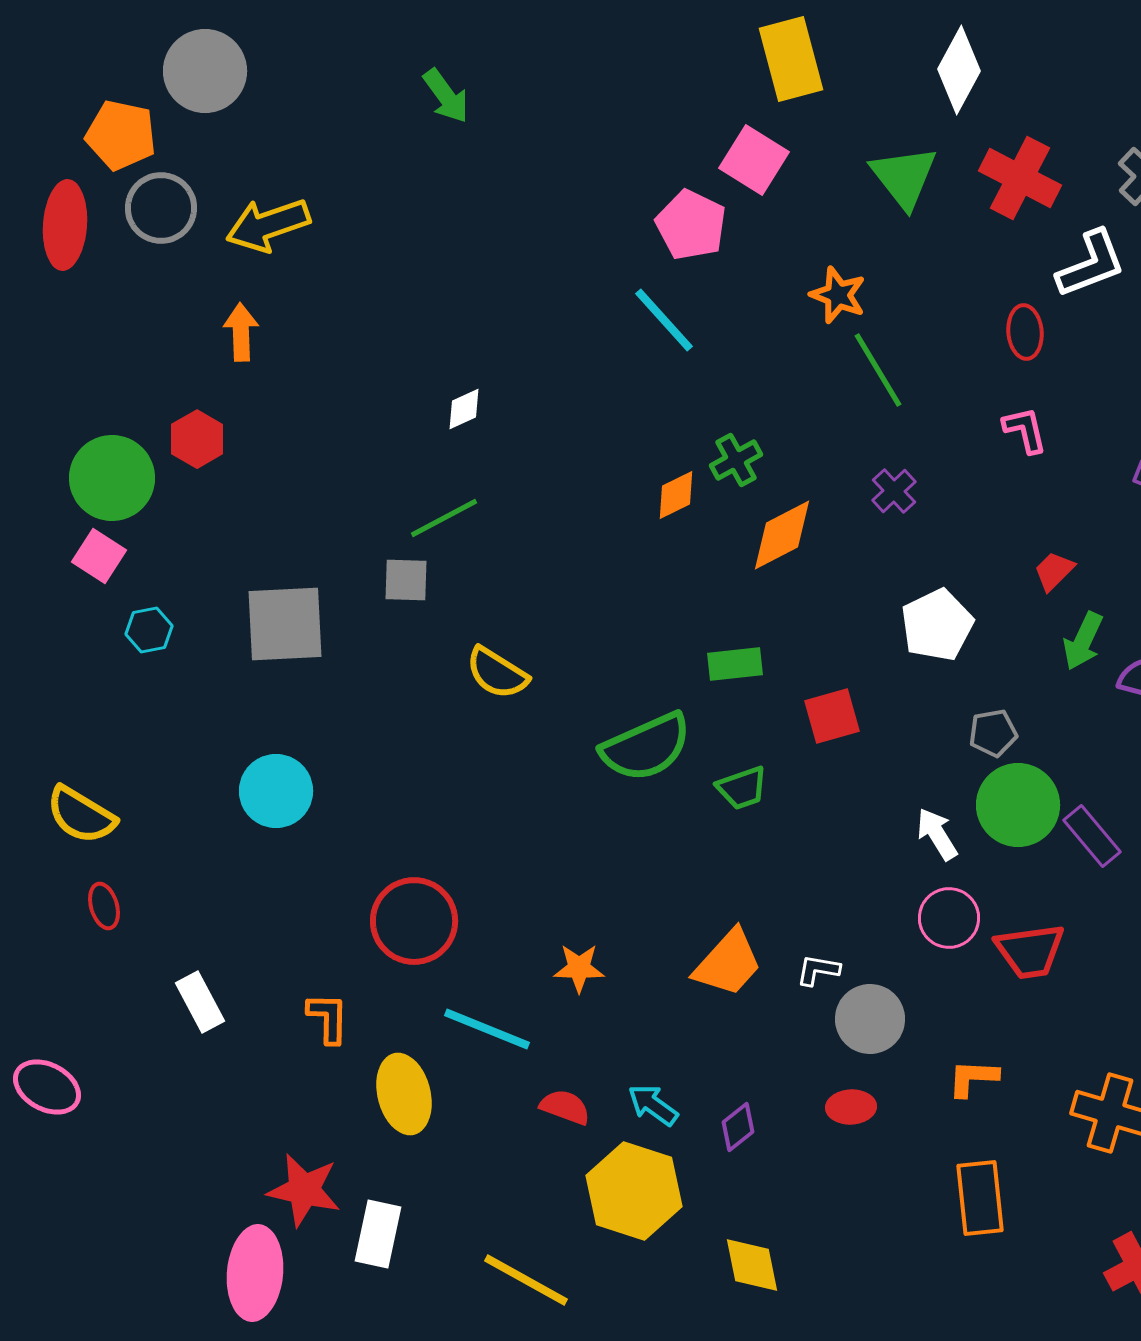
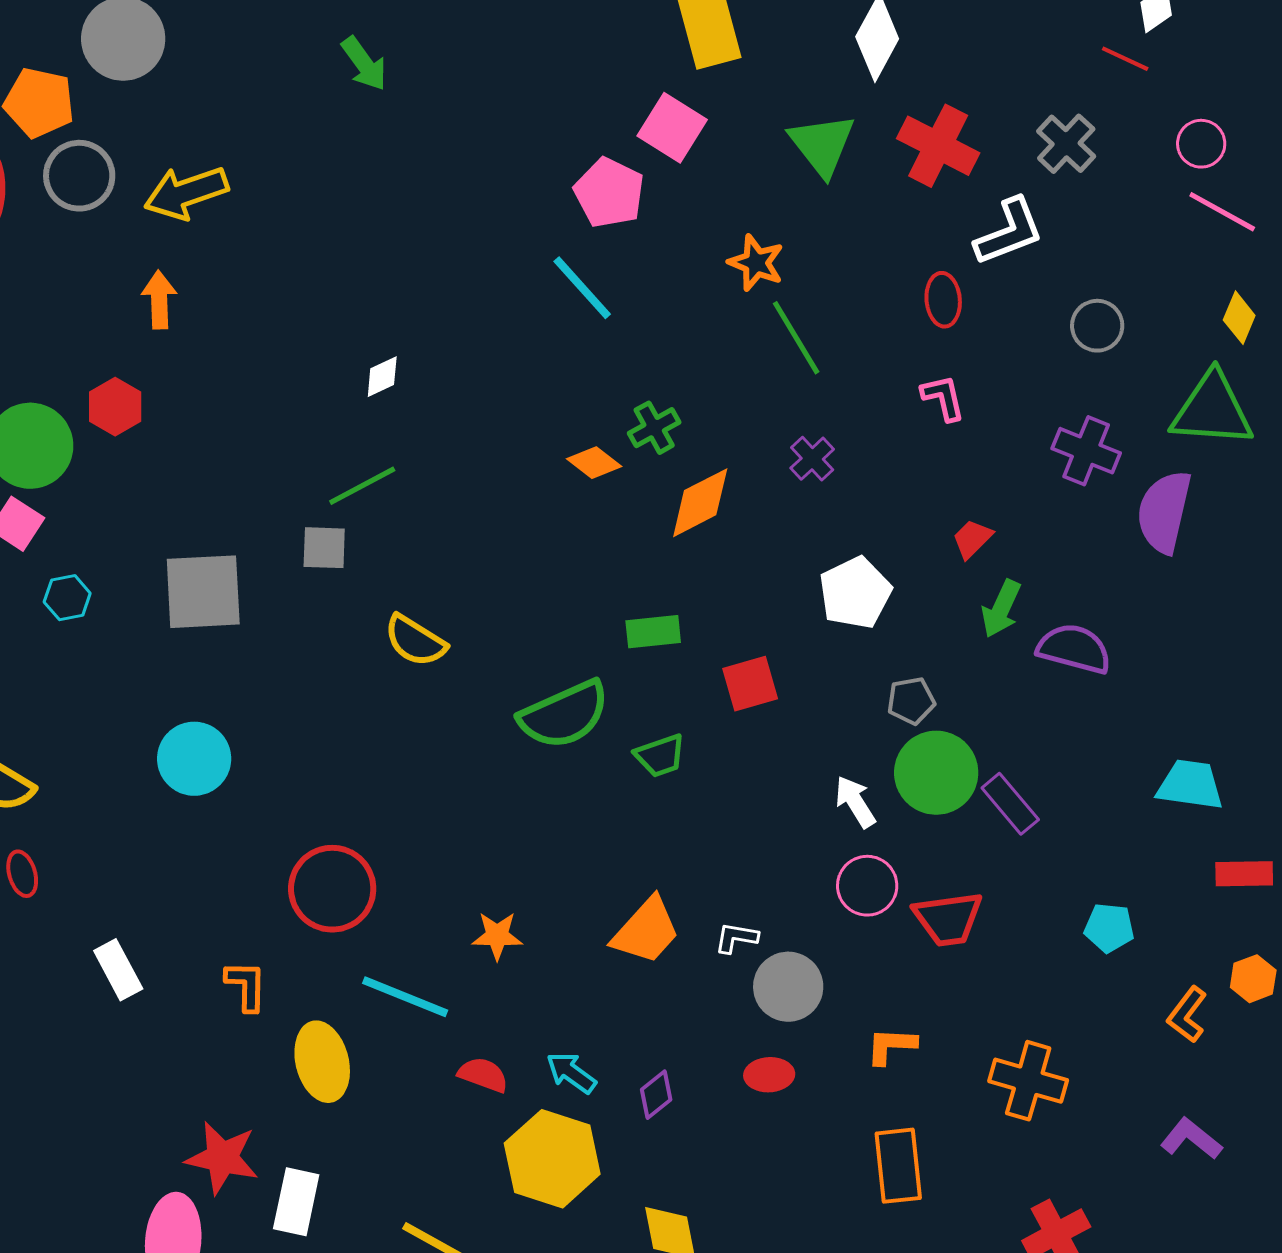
orange diamond: (676, 495) -> (594, 463), turned 64

